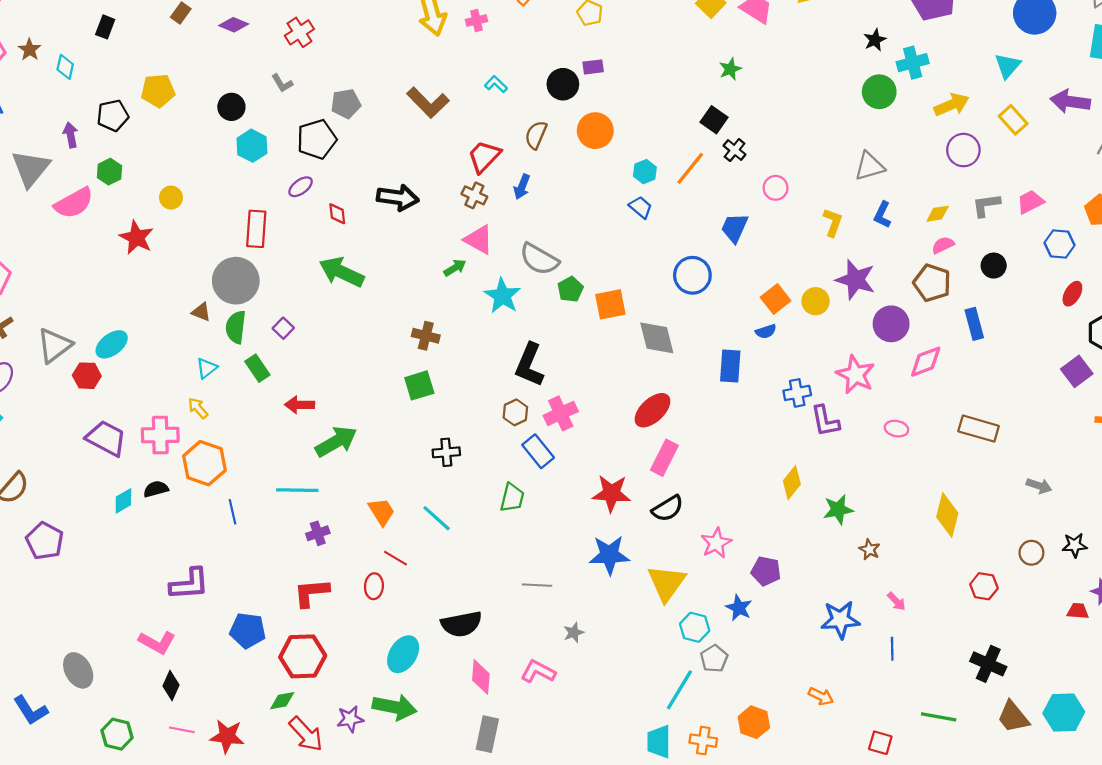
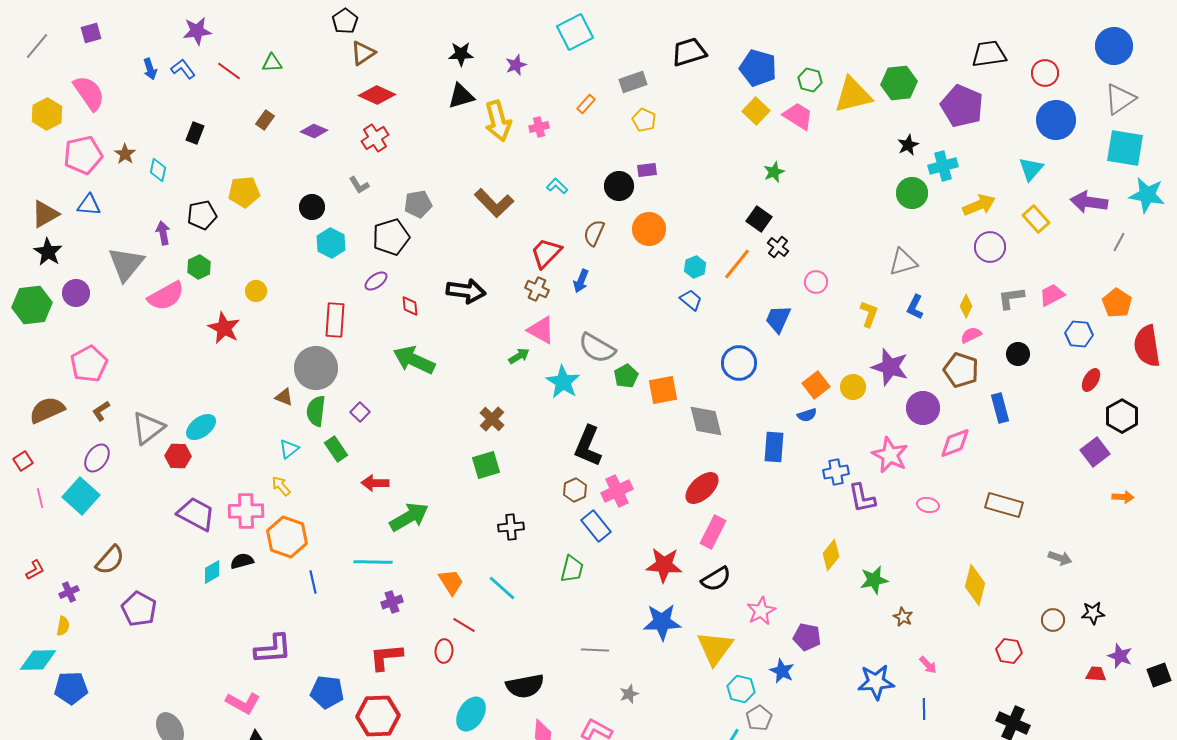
yellow diamond: (938, 214) -> (966, 306), turned -55
brown cross: (426, 336) -> (492, 419), turned 30

